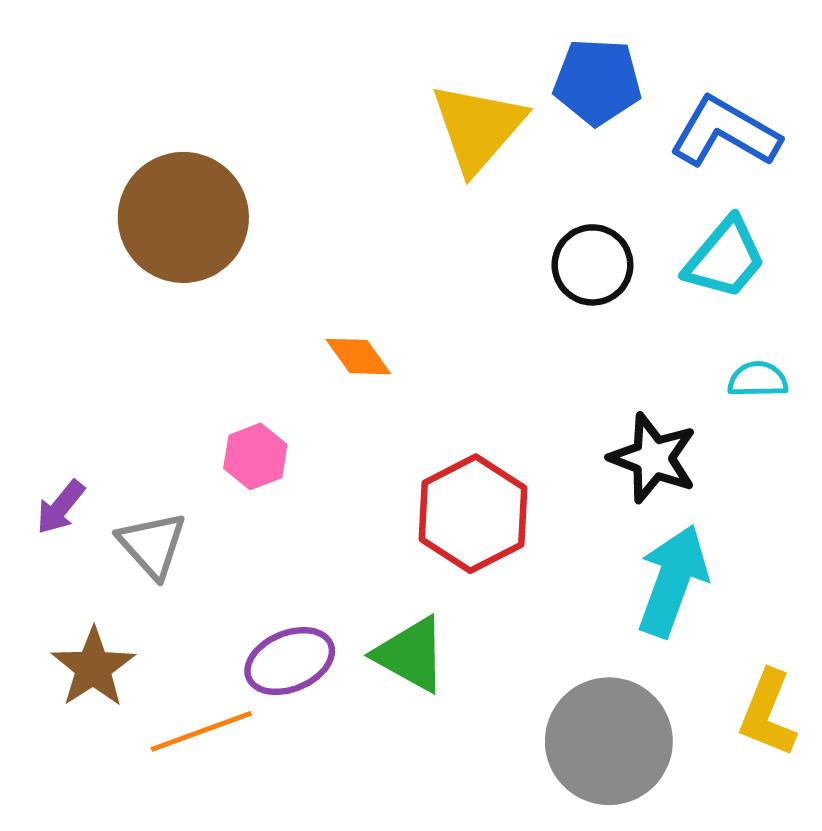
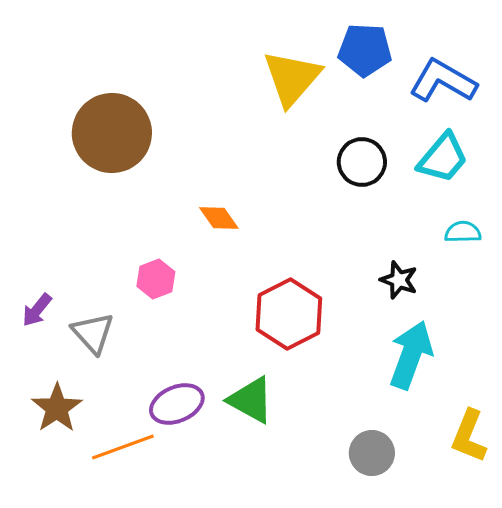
black star: (653, 458) -> (399, 280), size x0.7
gray circle: (609, 741) -> (372, 453), size x0.6

